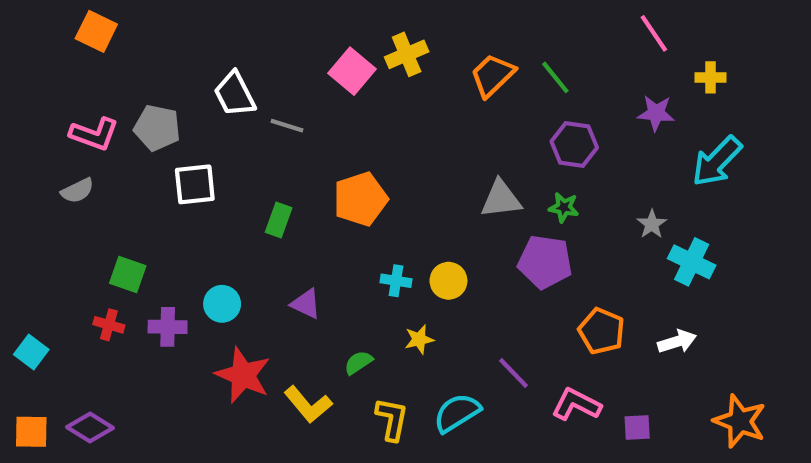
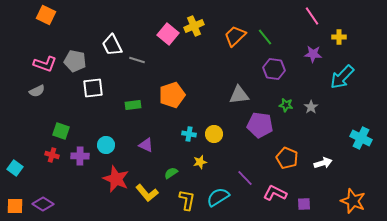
green star: (564, 207) -> (286, 105), moved
green rectangle: (279, 220) -> (133, 105), turned 63
cyan cross: (692, 262) -> (361, 138), moved

